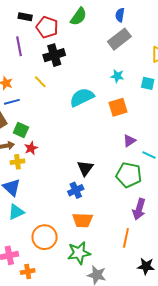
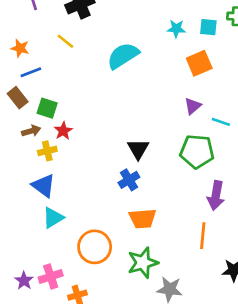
cyan star: (117, 76) -> (176, 29), moved
orange square: (118, 107) -> (199, 63), moved

